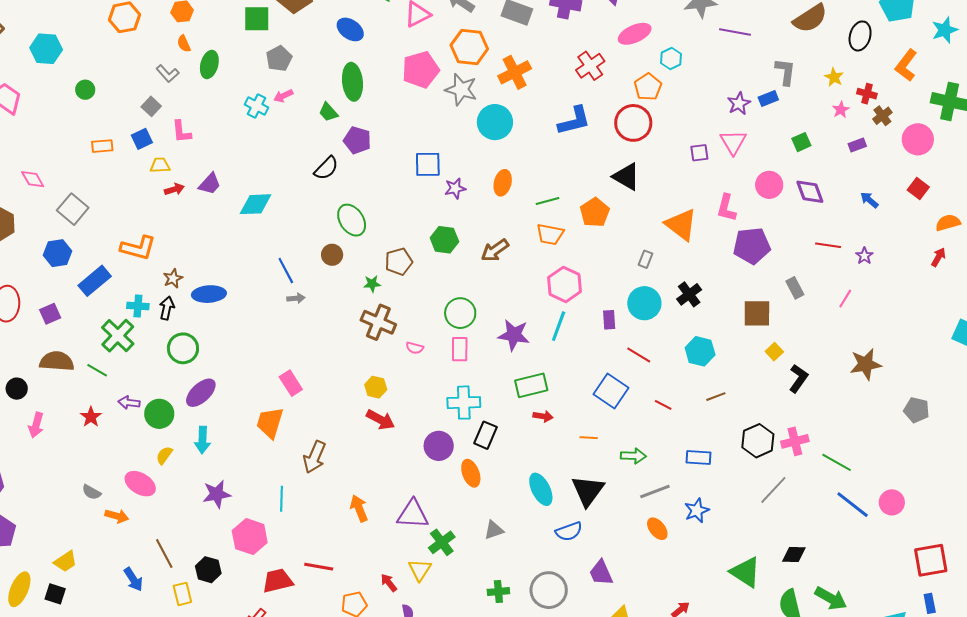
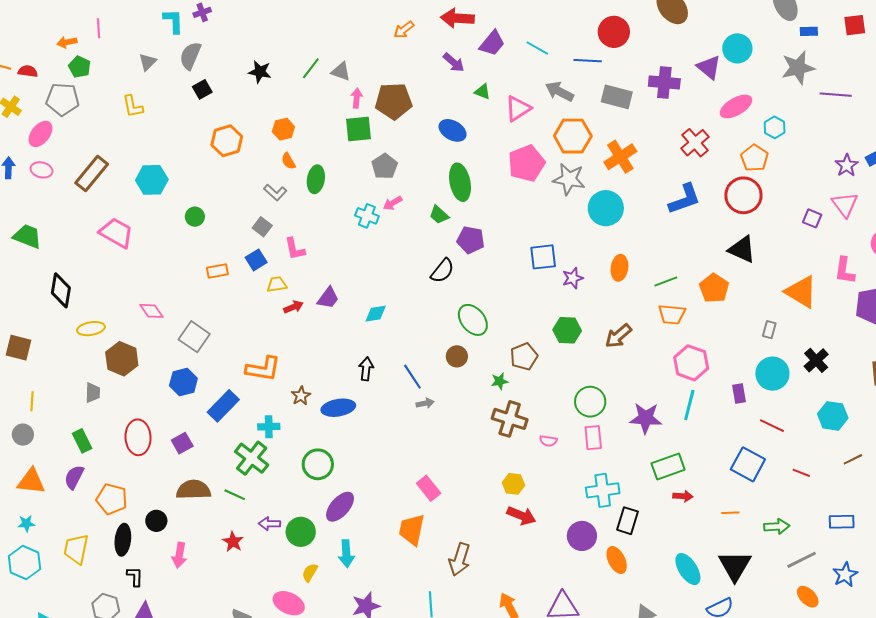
purple square: (699, 153) -> (812, 218), turned 36
cyan diamond: (255, 204) -> (376, 314), size x0.7
black arrow: (167, 308) -> (366, 369), moved

